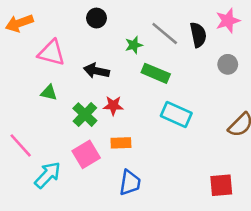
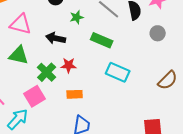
green star: (134, 45) -> (77, 17), moved
green triangle: (49, 93) -> (19, 55), size x1.5
pink square: (86, 154) -> (35, 96), moved

